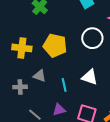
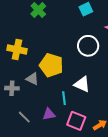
yellow pentagon: (55, 45) -> (51, 65), moved
cyan line: (64, 85) -> (64, 98), moved

